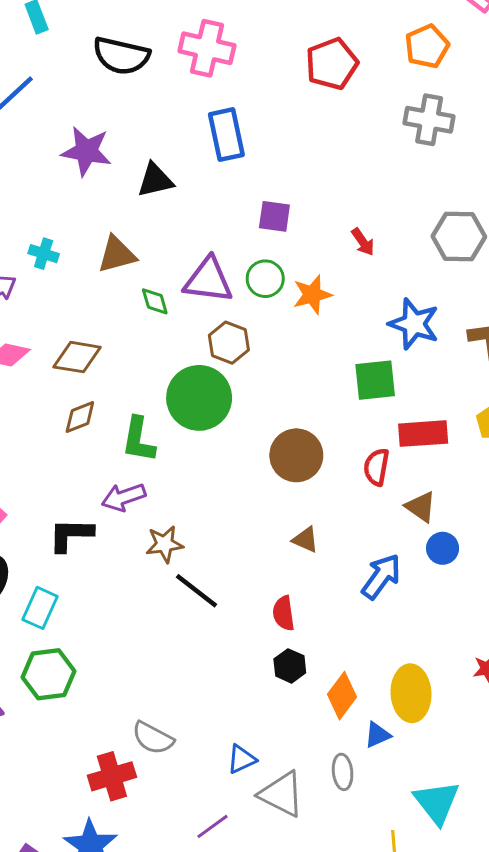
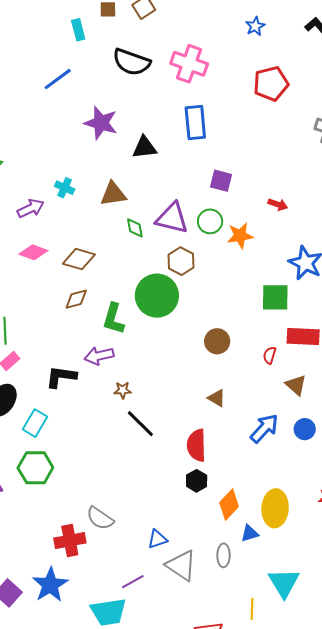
red arrow: (363, 242) -> (278, 204), turned -42
brown circle: (296, 455) -> (217, 341), size x0.7
red semicircle: (376, 467) -> (270, 355), size x0.7
brown star: (165, 544) -> (123, 390), size x0.7
blue circle: (443, 548) -> (305, 429), moved
red semicircle: (284, 613) -> (196, 445), size x1.4

